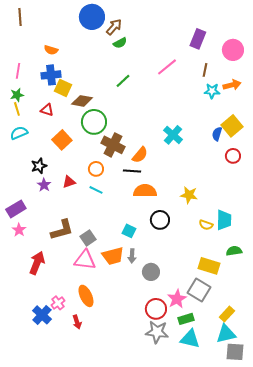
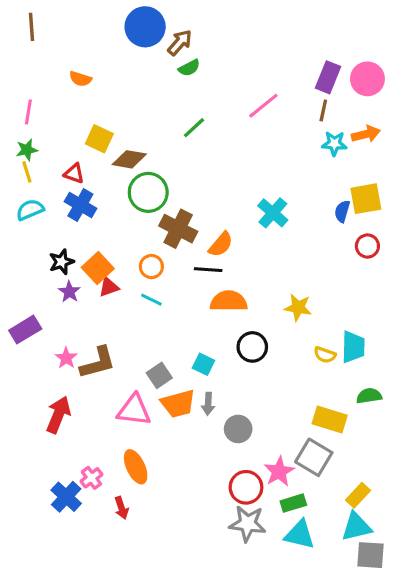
purple rectangle: (198, 39) -> (328, 77), moved
blue cross: (51, 75) -> (80, 205), moved, turned 36
yellow square: (232, 126) -> (366, 199), turned 30
orange square: (62, 140) -> (98, 268), moved
pink star: (19, 230) -> (66, 358), moved
gray square: (88, 238) -> (159, 375), moved

